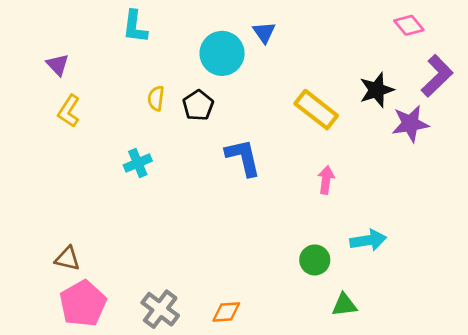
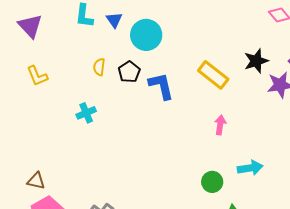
blue triangle: (264, 32) -> (114, 20), moved
purple triangle: (58, 65) -> (30, 26), moved, size x1.5
yellow L-shape: (69, 111) -> (37, 76), turned -55
blue L-shape: (243, 157) -> (161, 86), moved

